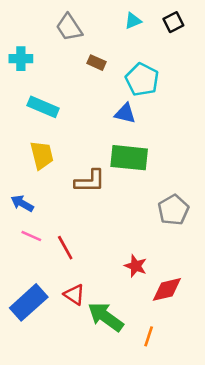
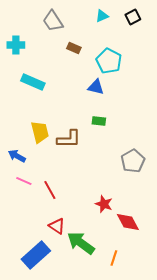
yellow trapezoid: (42, 155) -> (40, 132), moved
green rectangle: (129, 158) -> (99, 121), size x0.5
red diamond: (167, 289) -> (128, 222), turned 75
blue rectangle: (29, 302) -> (36, 255), moved

